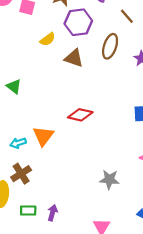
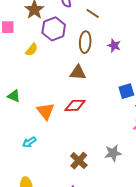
brown triangle: (74, 58) -> (78, 73), moved
orange triangle: (43, 136) -> (46, 111), moved
brown cross: (21, 174) -> (79, 161), moved

